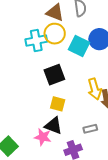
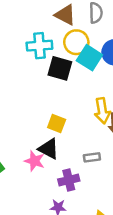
yellow circle: (55, 34) -> (76, 42), moved
black square: (54, 75) -> (60, 68), moved, turned 30

